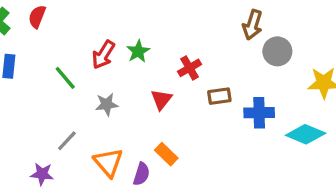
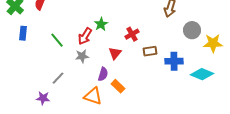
gray circle: (277, 51) -> (192, 30), moved
red arrow: (103, 55) -> (85, 36), moved
orange triangle: (108, 162) -> (93, 96), moved, turned -30
purple semicircle: (141, 174) -> (103, 74), moved

